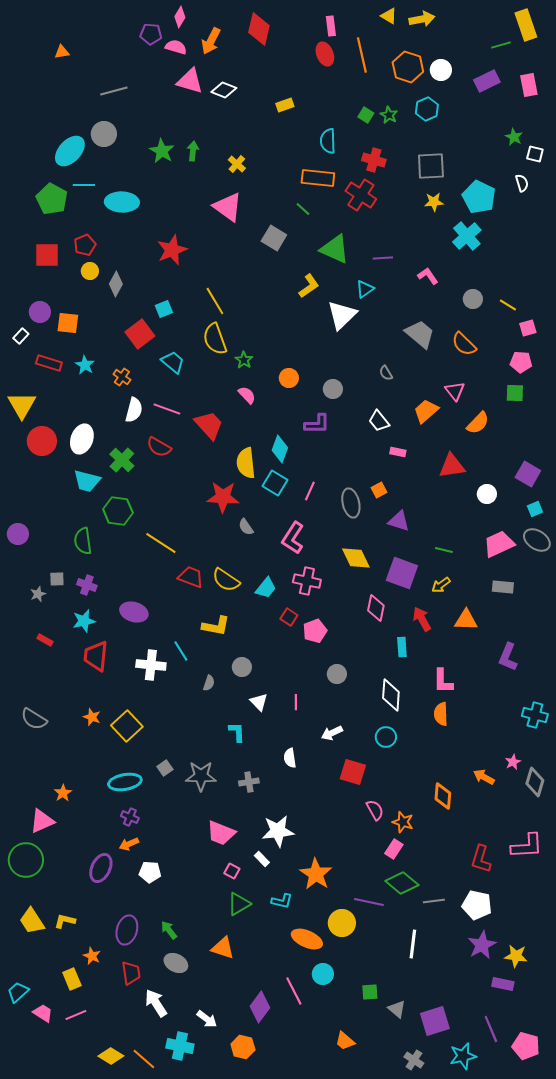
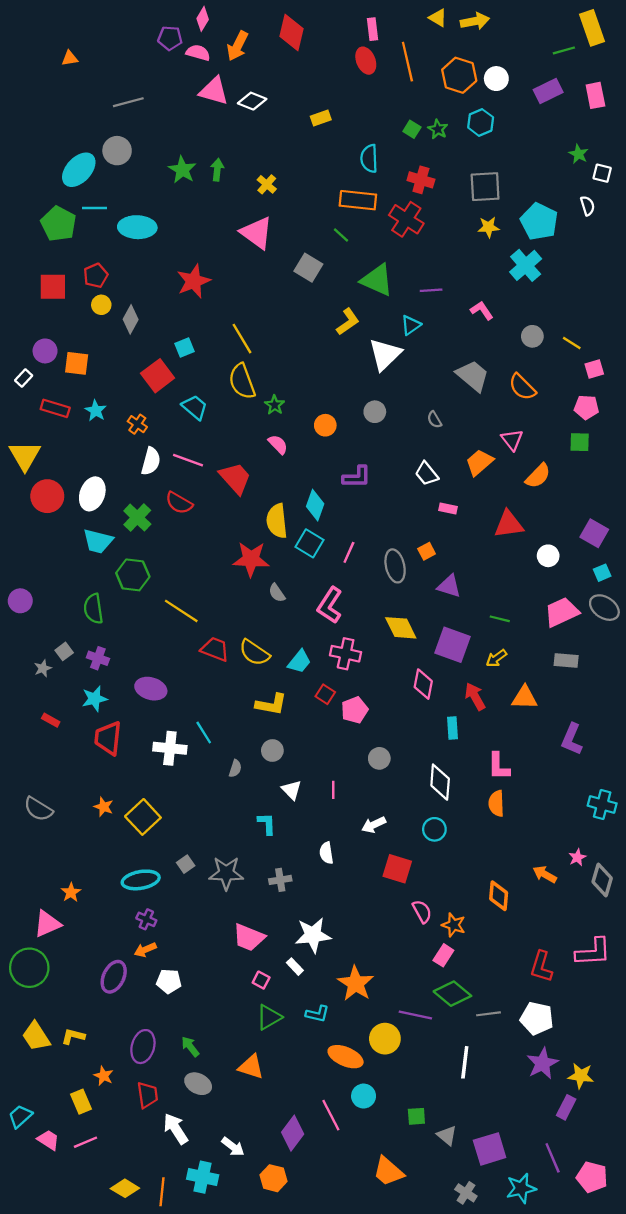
gray circle: (333, 389) -> (375, 412), moved
gray square: (57, 579) -> (64, 651), turned -35
yellow L-shape: (216, 626) -> (271, 704), moved
purple rectangle: (503, 984) -> (566, 1107), turned -75
orange trapezoid: (345, 1041) -> (388, 1171), size x1.4
orange line: (144, 1059) -> (162, 1192), turned 55

